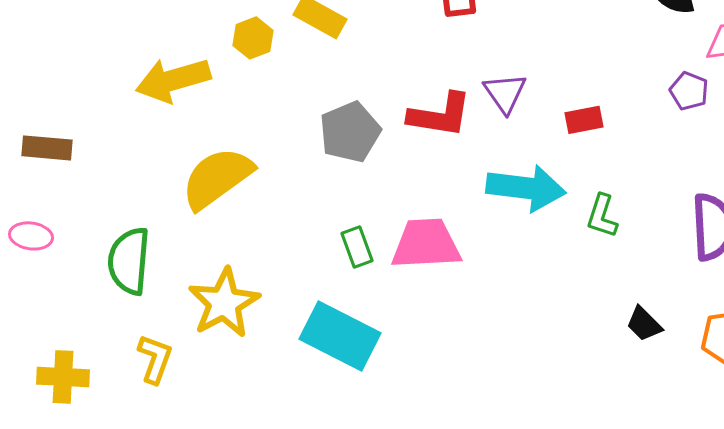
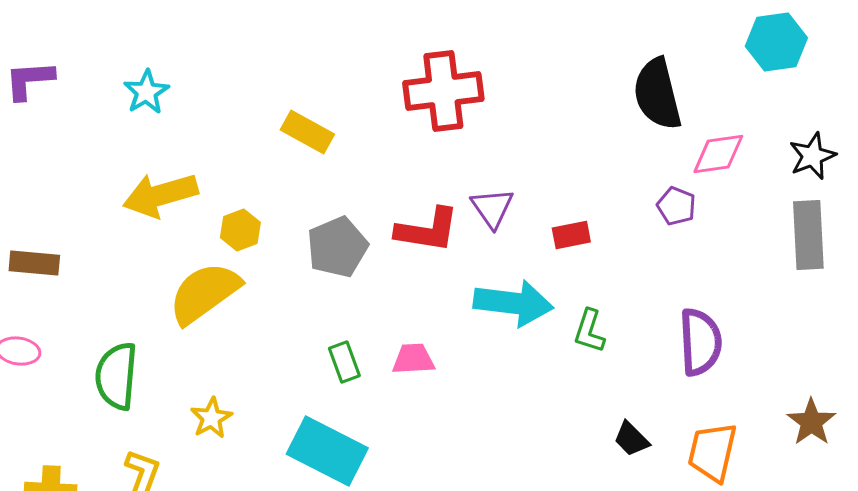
yellow hexagon: (253, 38) -> (240, 230), moved
pink trapezoid: (426, 244) -> (413, 359), size x0.6
yellow star: (224, 303) -> (211, 418), size x0.6

